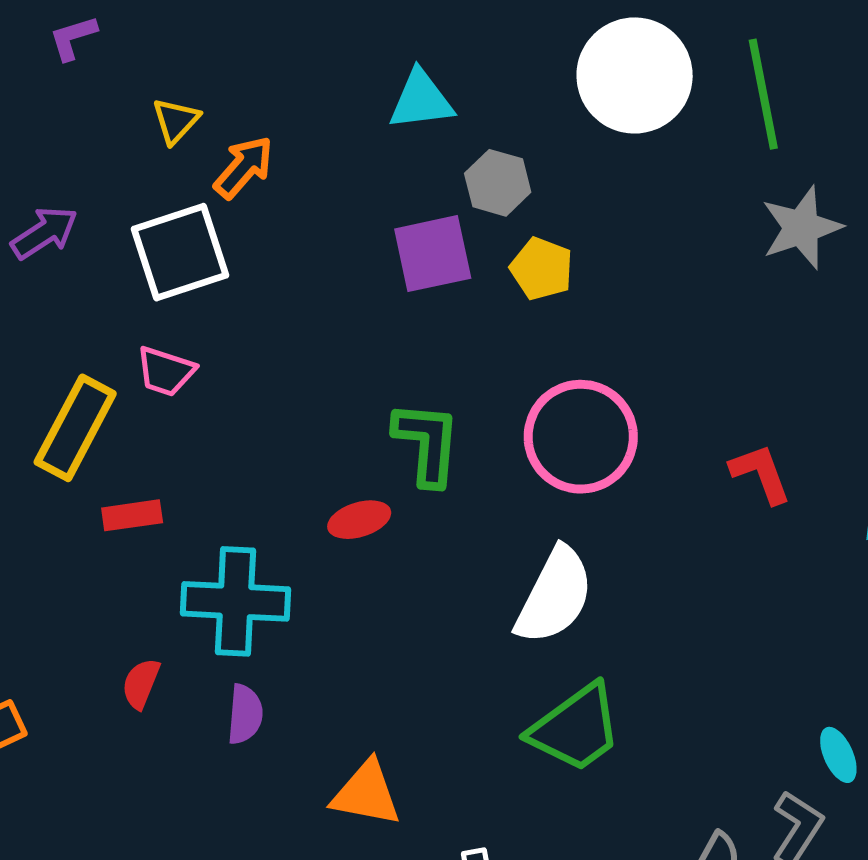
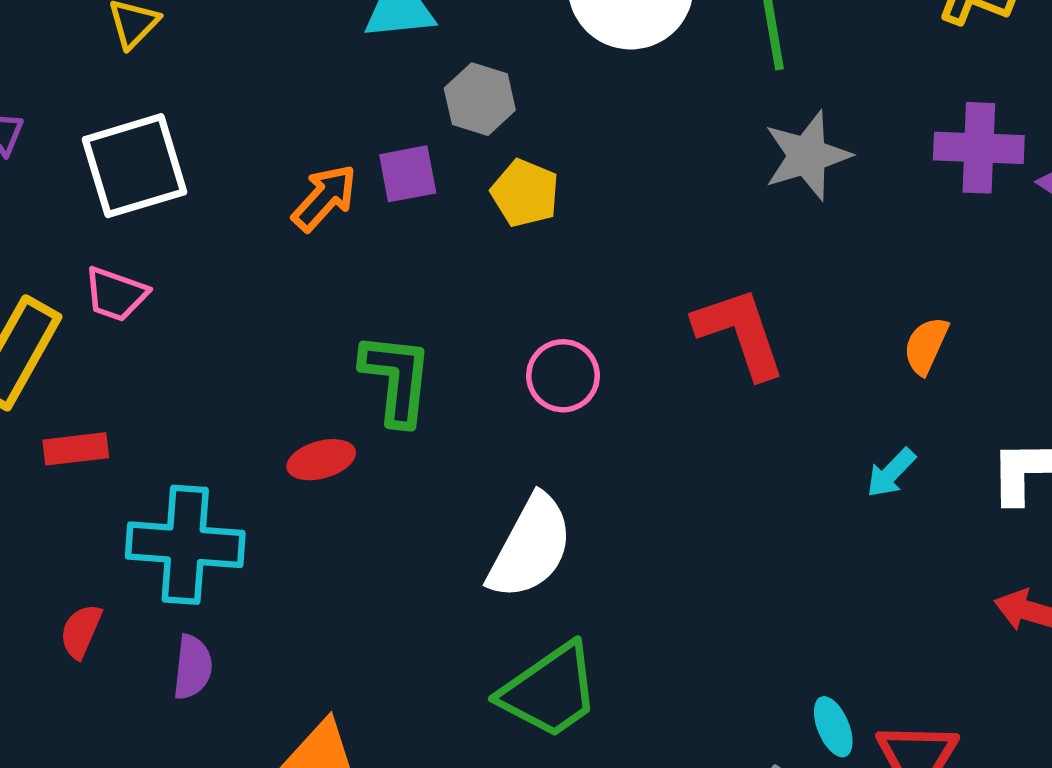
orange arrow: (244, 167) -> (324, 198), moved
purple square: (433, 254) -> (408, 174), size x0.7
pink circle: (581, 437) -> (563, 376), size x0.6
red L-shape: (761, 474) -> (740, 333), moved, size x1.4

